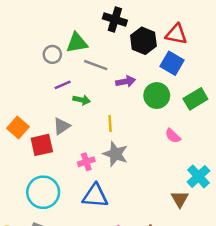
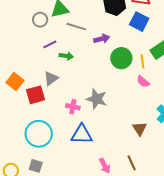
green circle: (157, 96) -> (121, 58), moved
yellow line: (110, 124) -> (142, 61), moved
pink cross: (86, 162) -> (73, 107), turned 32
brown triangle: (180, 199) -> (140, 129), moved

